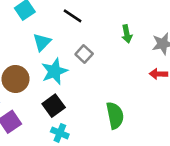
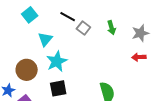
gray square: (84, 54) -> (83, 28), moved
black square: (54, 106) -> (58, 88), turned 30

